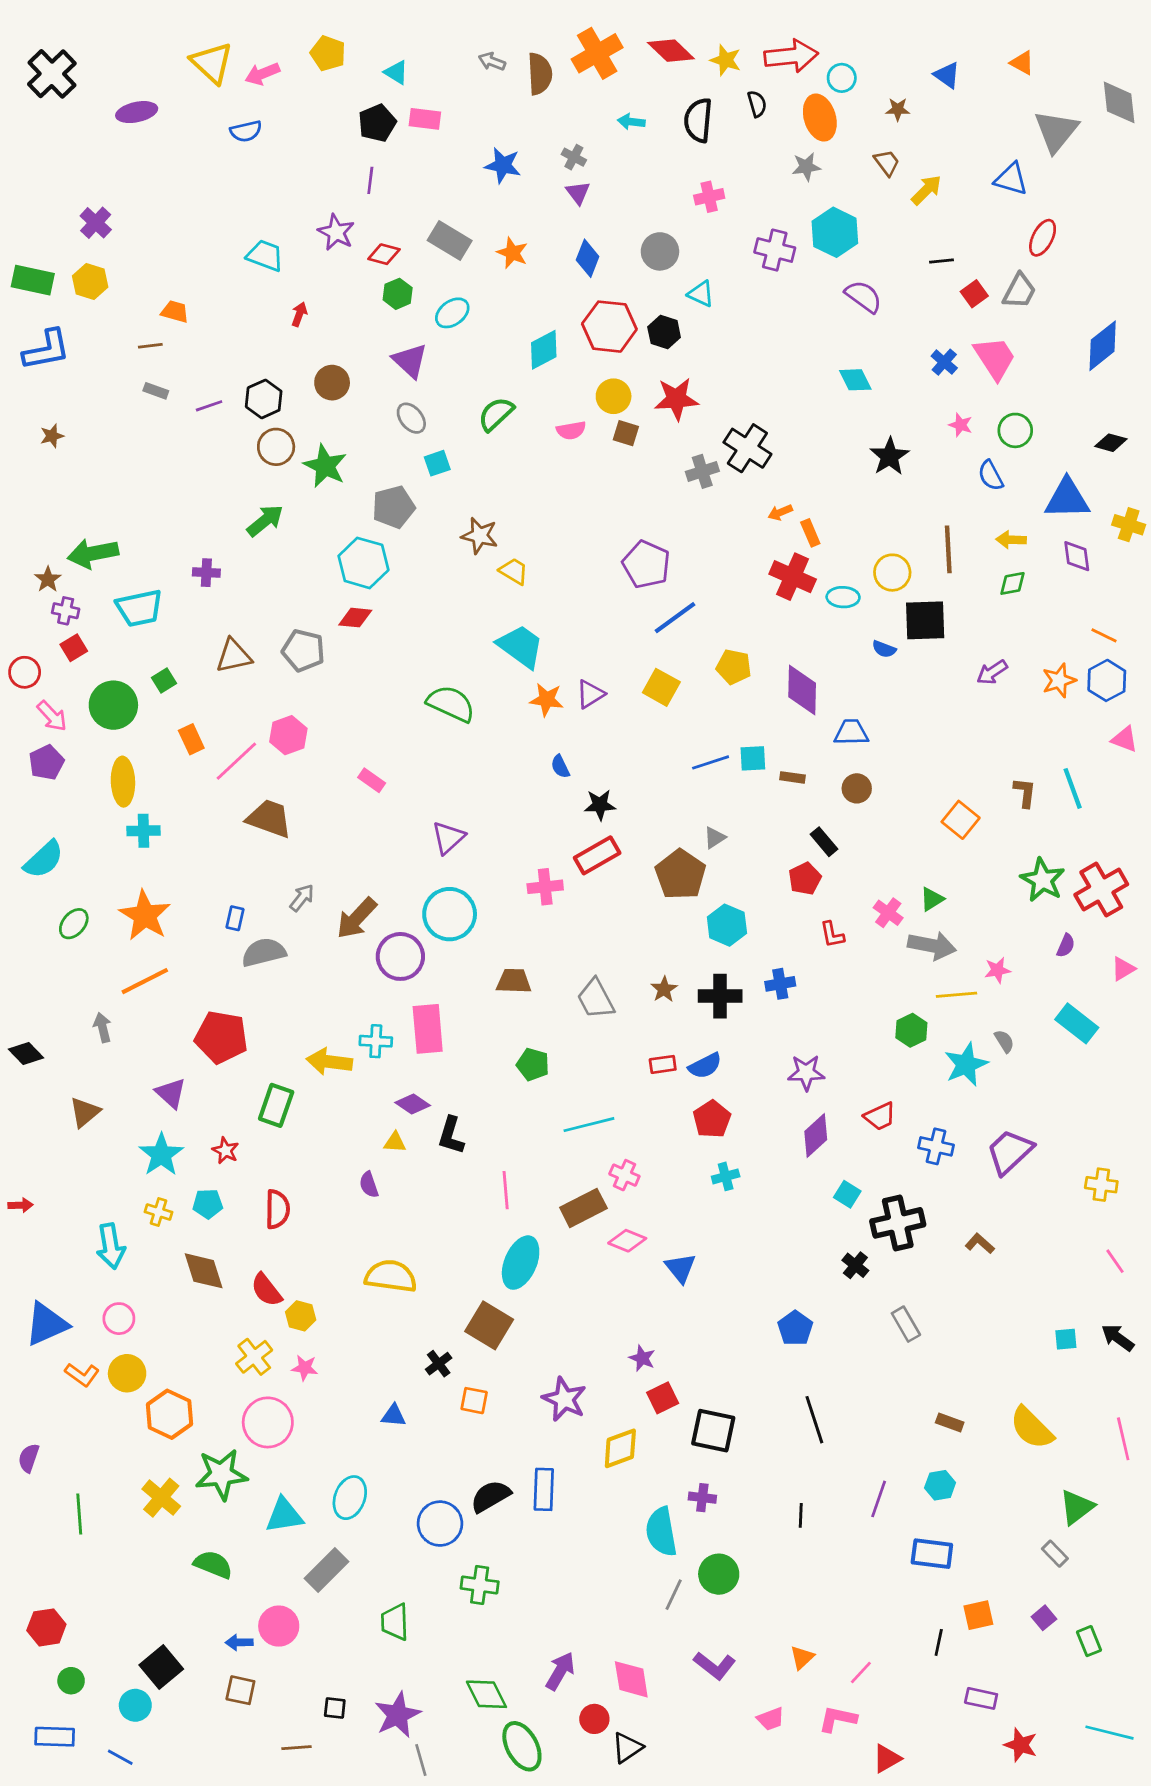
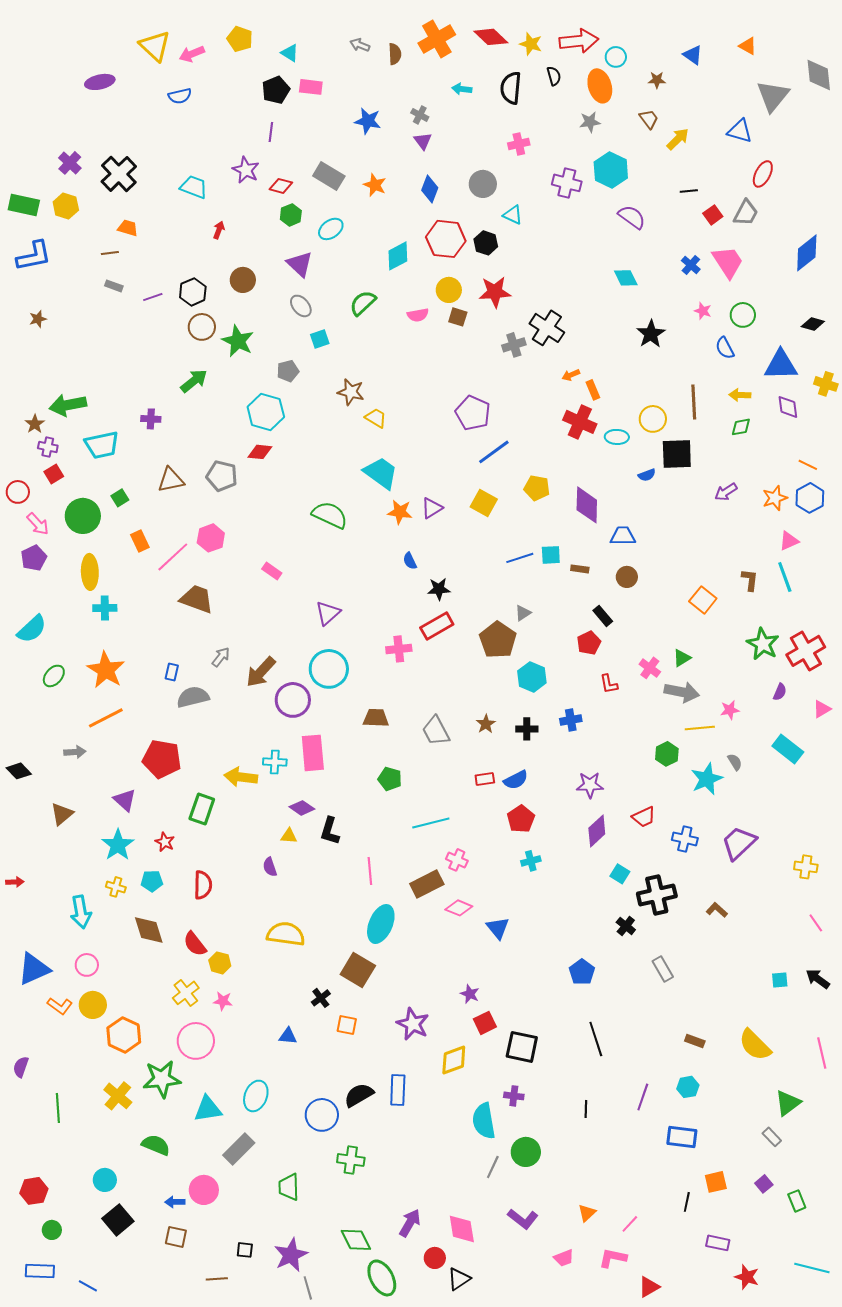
black cross: (52, 74) -> (119, 174), moved
brown semicircle: (540, 74) -> (395, 54), size x0.7
gray pentagon: (394, 507) -> (288, 371), size x0.7
blue semicircle: (884, 649) -> (647, 475), turned -42
pink triangle: (1125, 739) -> (789, 541), moved, turned -45
black cross: (720, 996) -> (527, 729), size x0.7
gray arrow: (102, 1028) -> (75, 752), turned 100
cyan circle: (135, 1705) -> (105, 1180), moved

